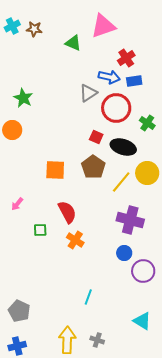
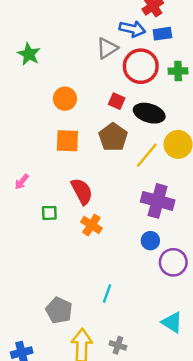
green cross: (147, 123) -> (178, 71), moved, turned -35
orange circle: (12, 130) -> (65, 99), moved
gray pentagon: (19, 311) -> (59, 310), moved

